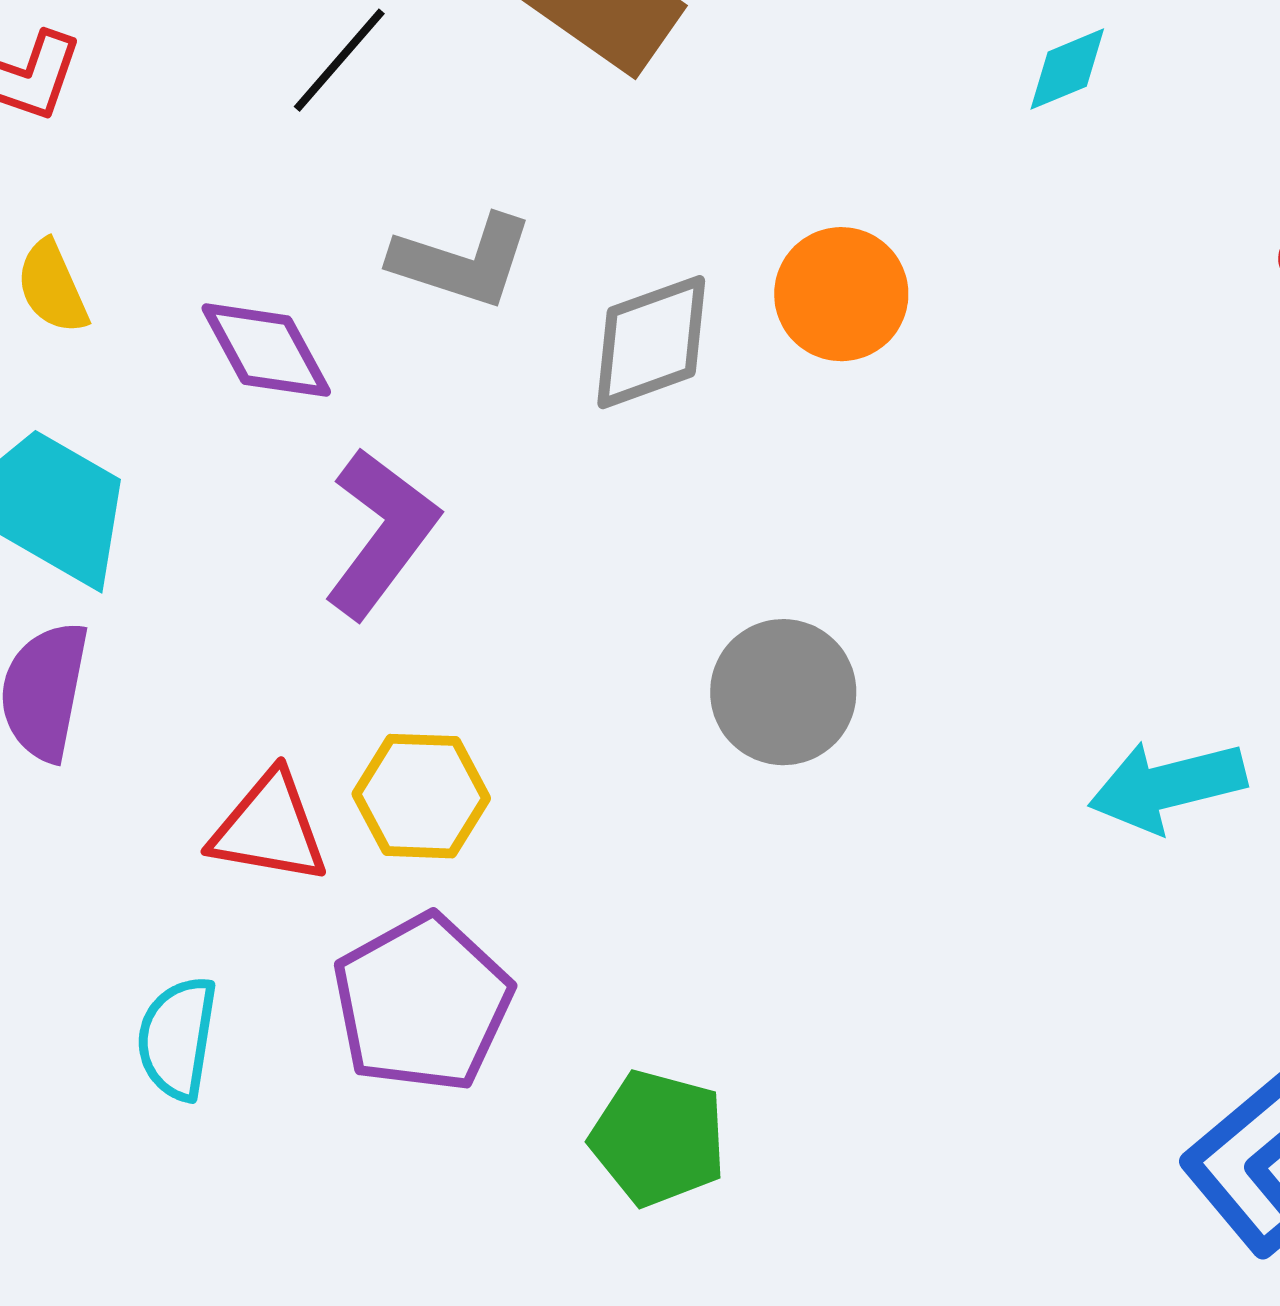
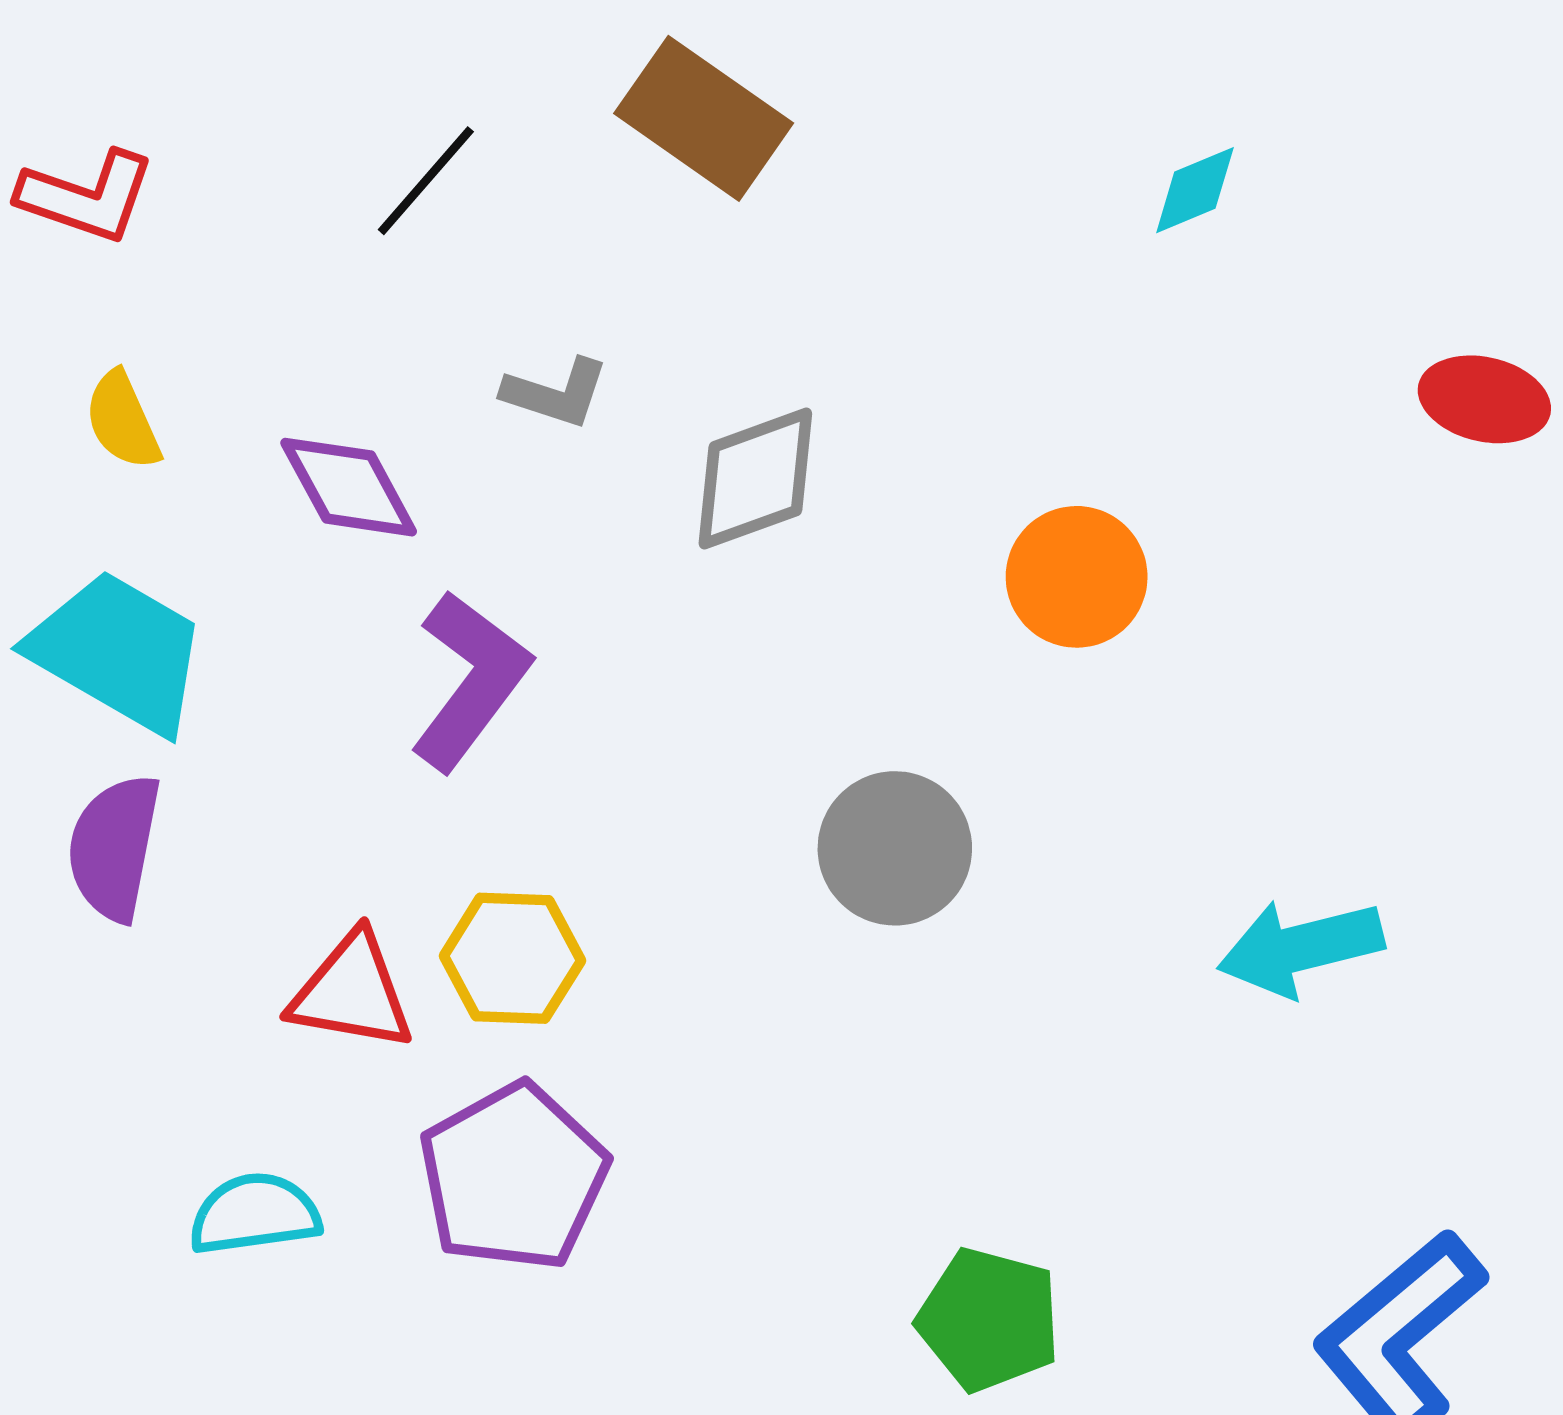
gray L-shape: (462, 261) -> (556, 393), size x0.7
orange circle: (841, 294) -> (1077, 577), moved
cyan semicircle: (177, 1038) -> (255, 1214), turned 73
green pentagon: (658, 1138) -> (989, 1320), moved

